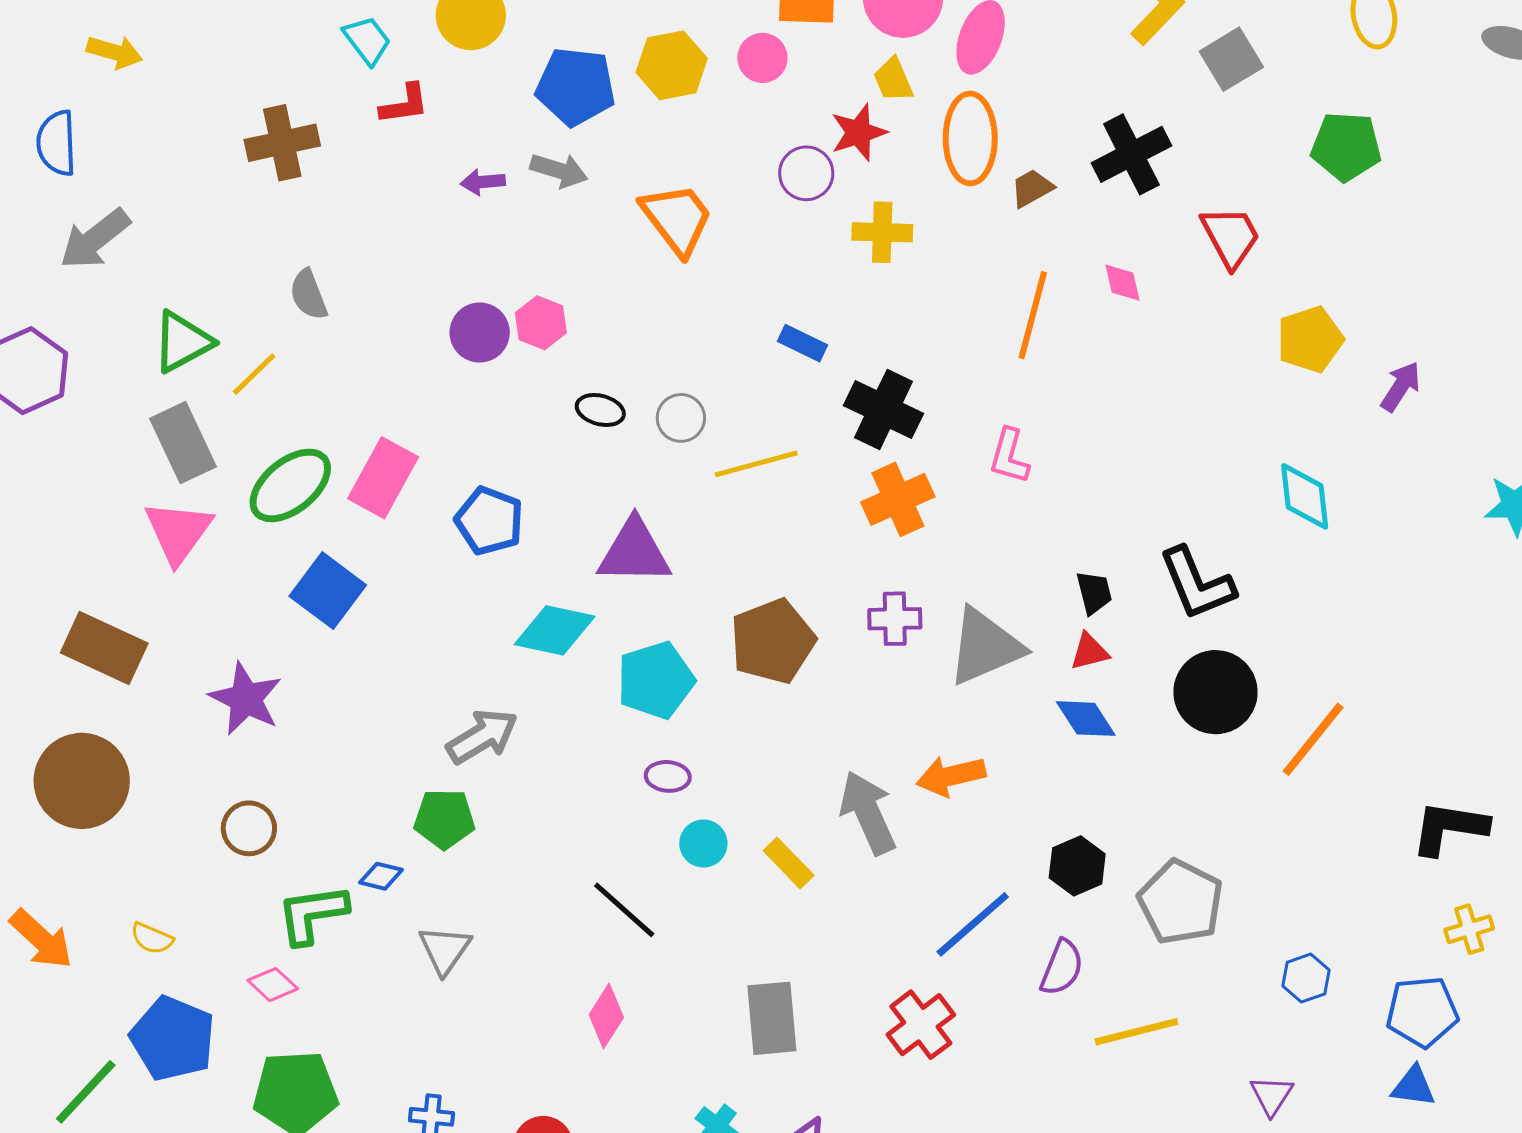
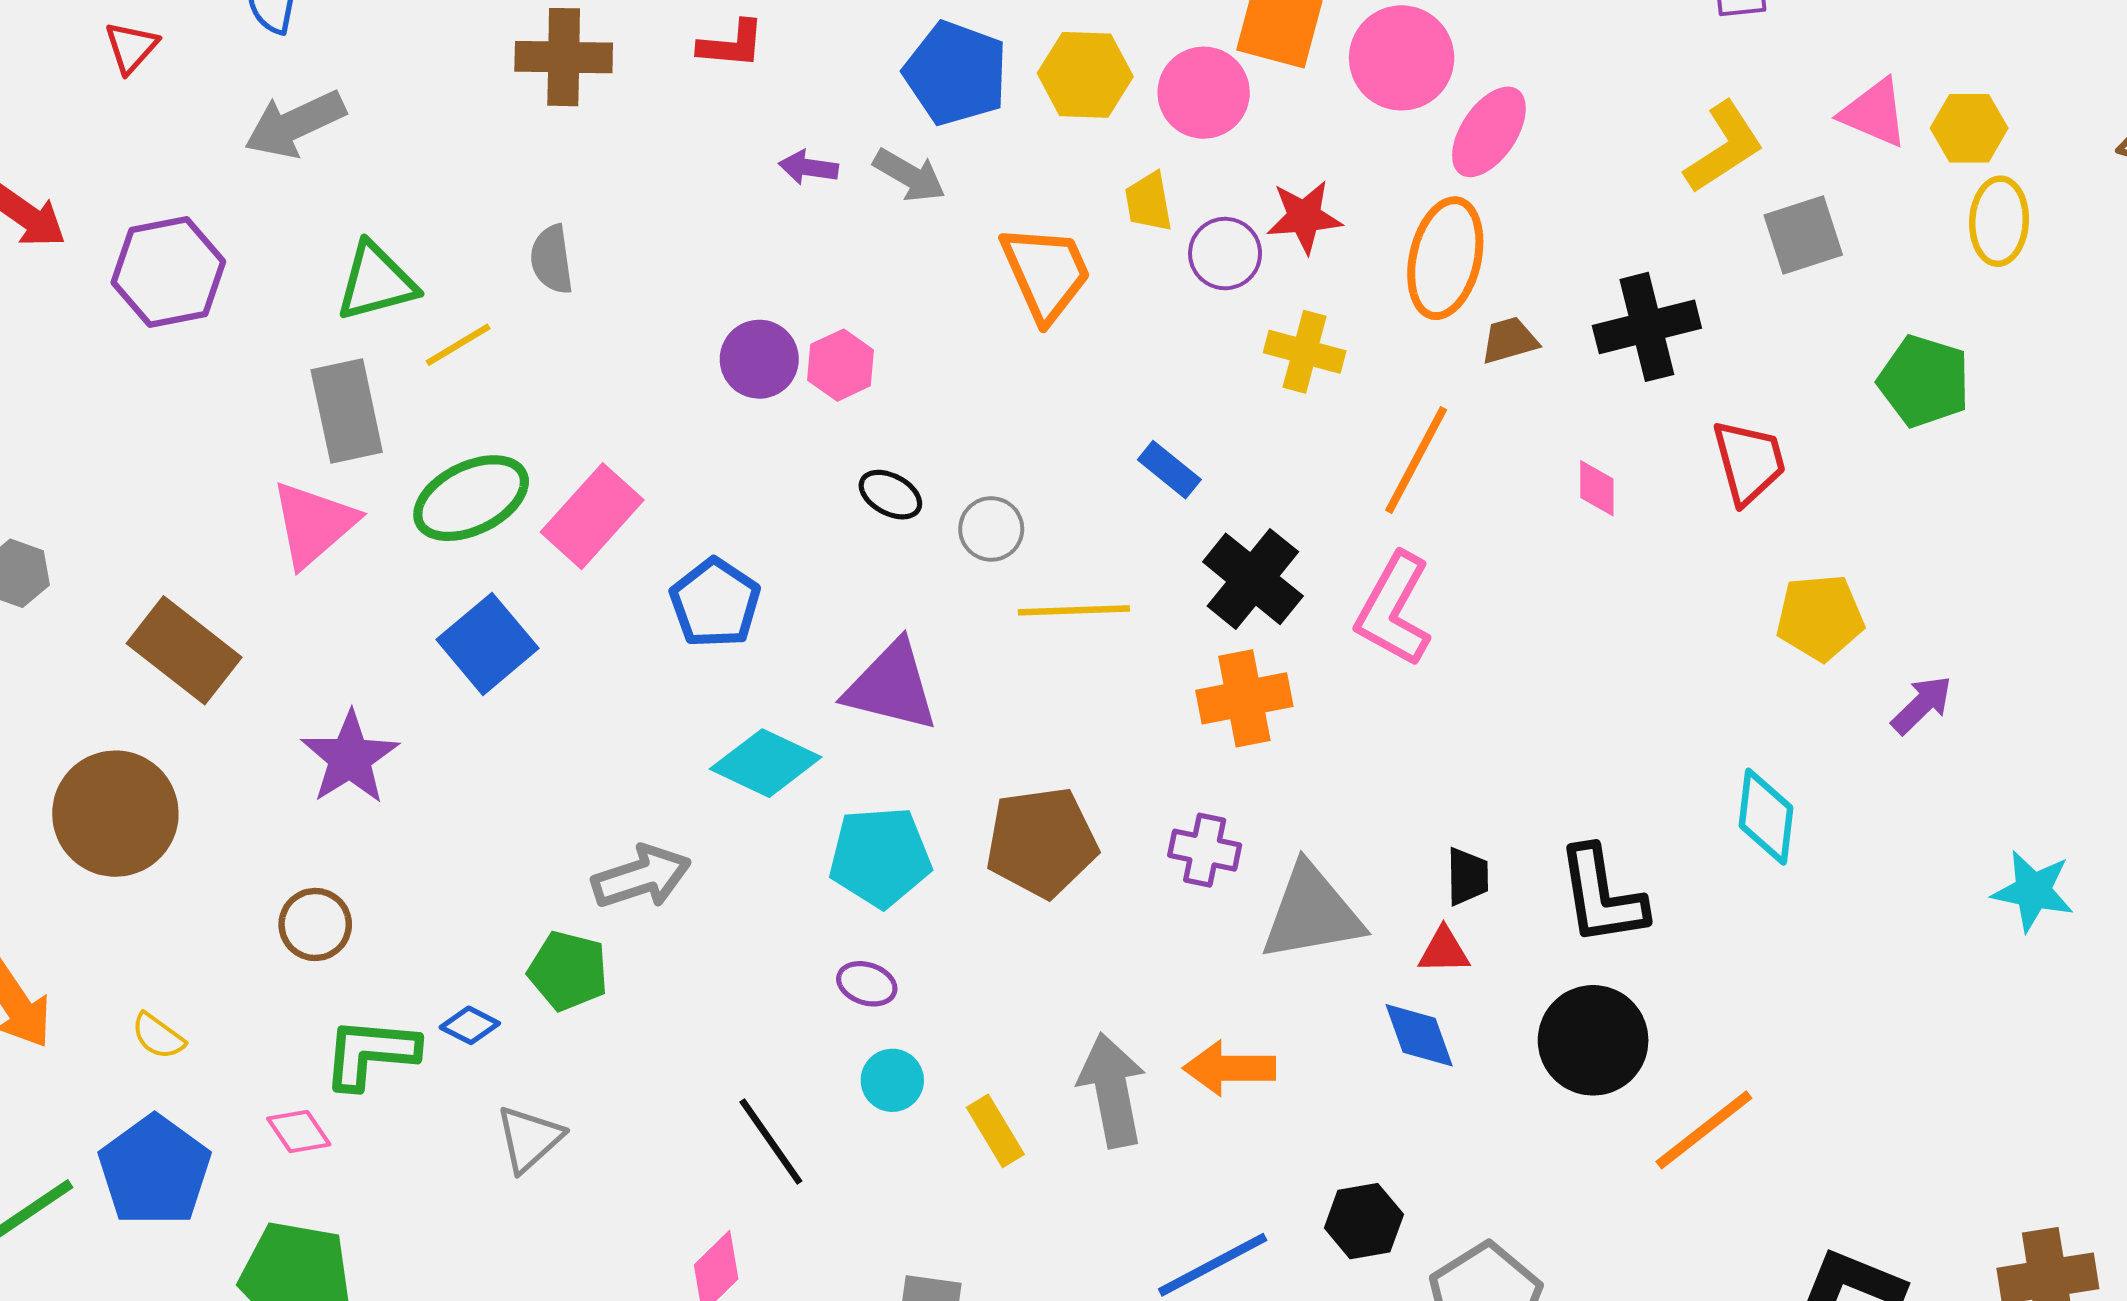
pink circle: (762, 58) -> (1204, 93), size x1.4
yellow trapezoid: (893, 80) -> (1149, 202), moved
orange line: (1033, 315) -> (1416, 460), moved
pink L-shape: (1009, 456) -> (1394, 610), moved, size x1.5

